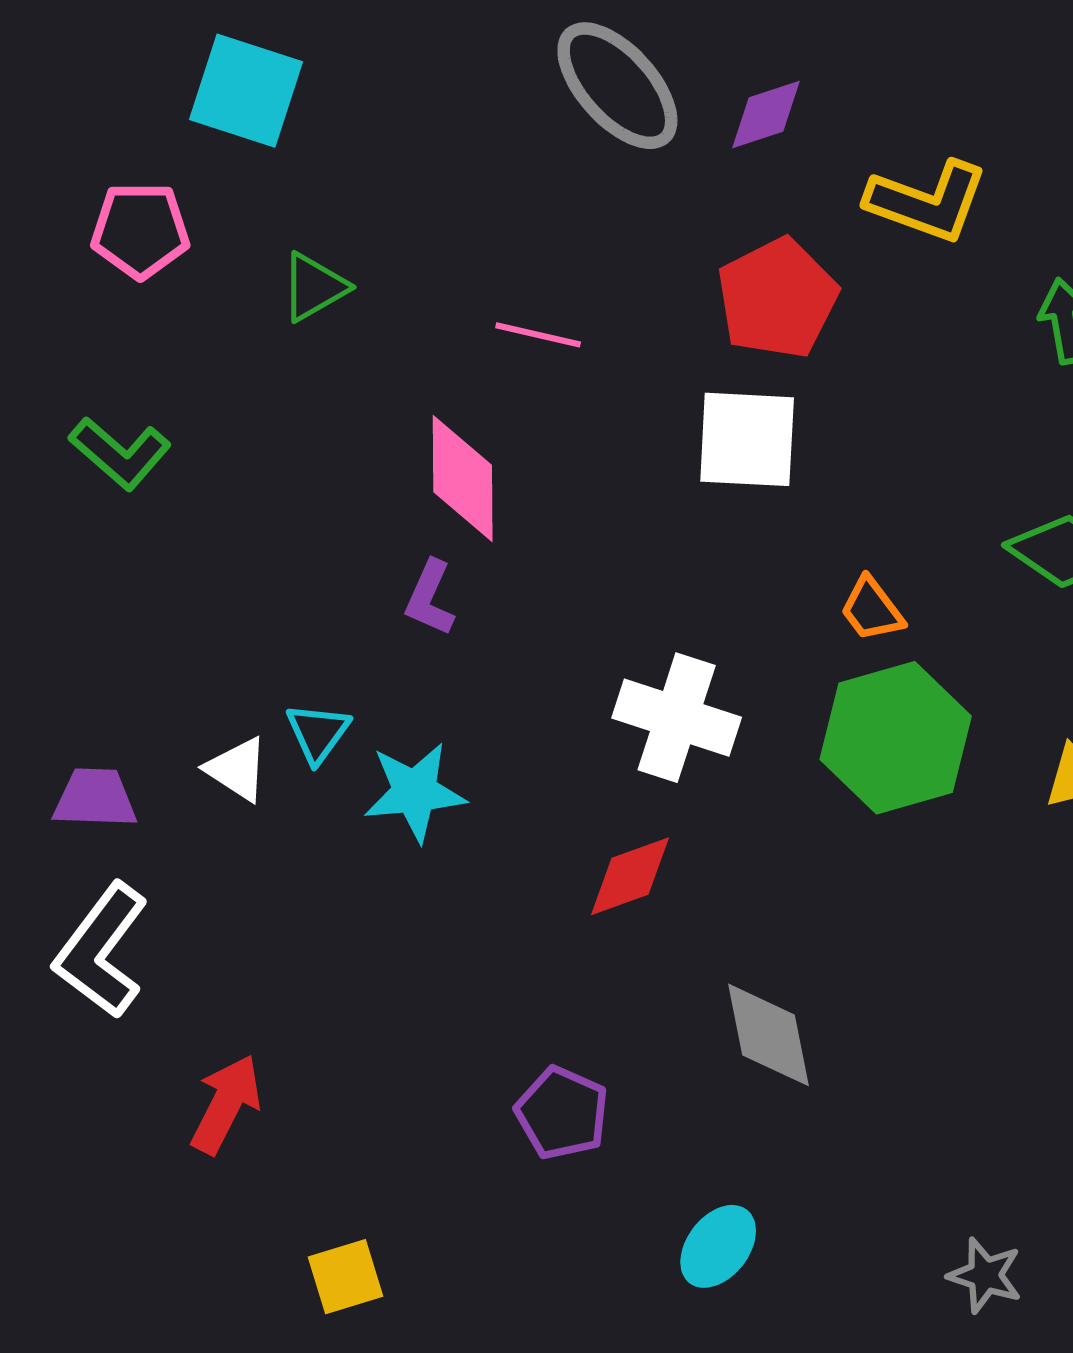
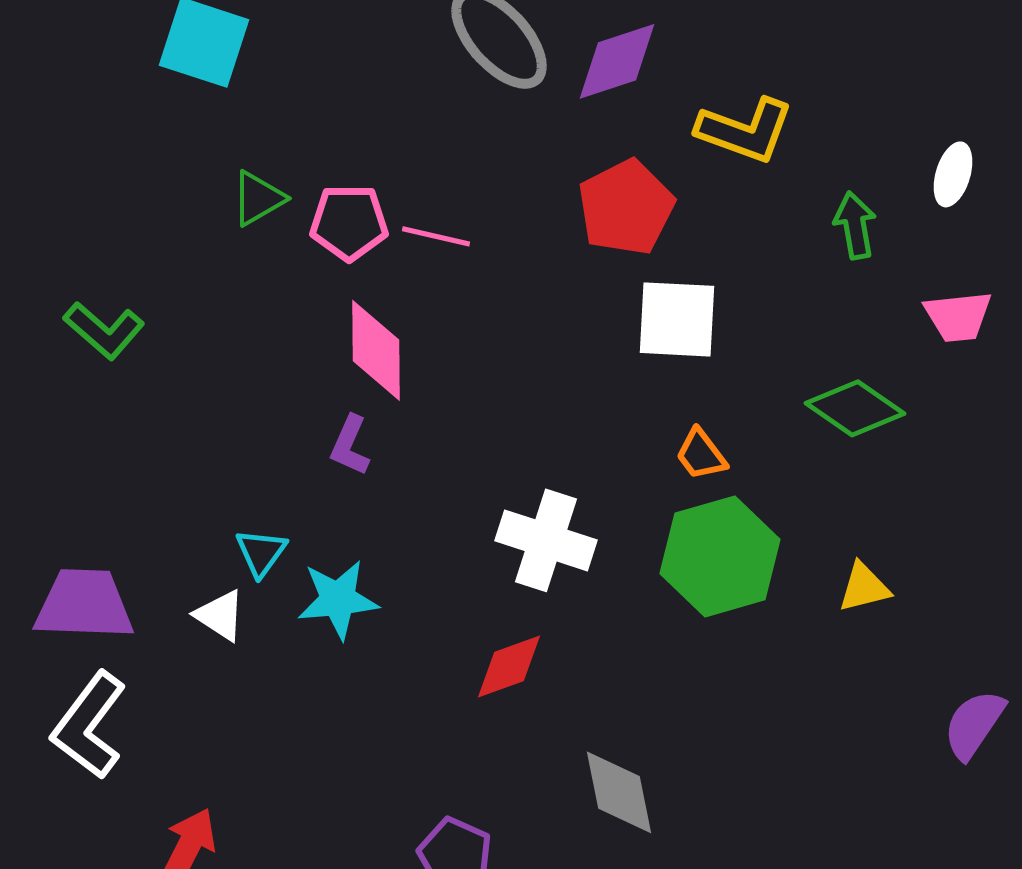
purple diamond: (766, 115) -> (617, 61), size x1.4
pink pentagon: (140, 230) -> (349, 222), moved
white square: (747, 439) -> (677, 319), moved
white triangle: (237, 769) -> (220, 615), moved
purple trapezoid: (95, 798) -> (84, 604), size x1.5

